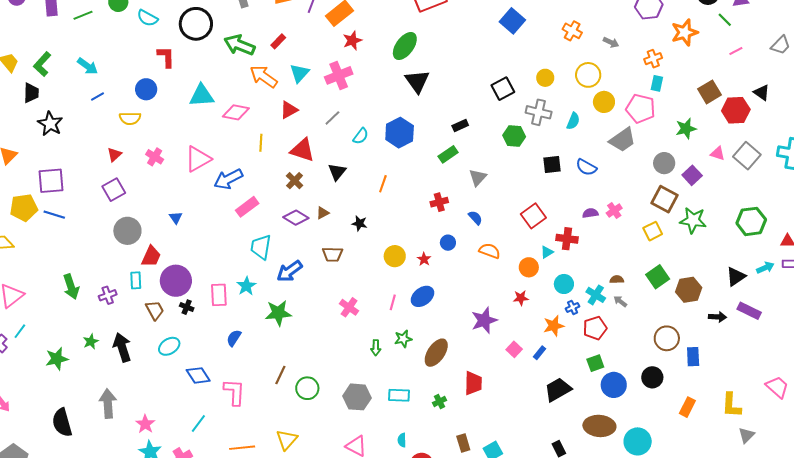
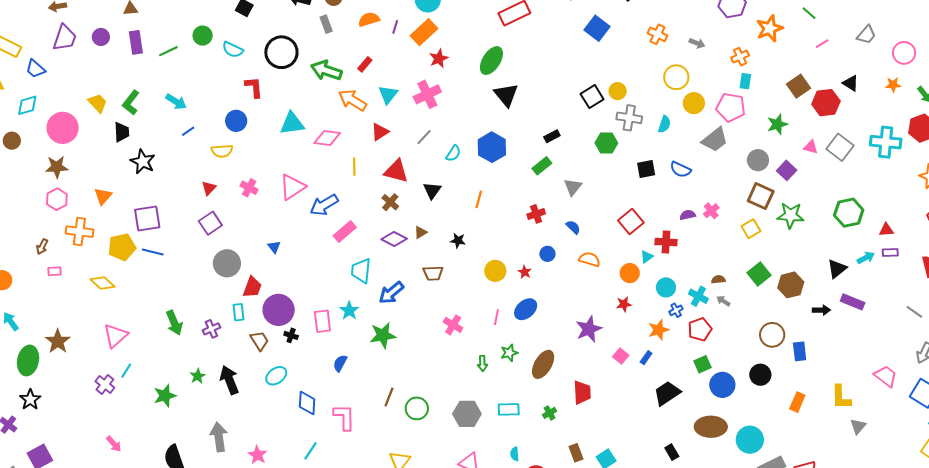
yellow circle: (545, 78) -> (618, 91), moved
blue diamond: (198, 375) -> (307, 403), turned 40

